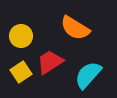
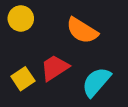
yellow circle: (21, 36) -> (21, 18), moved

